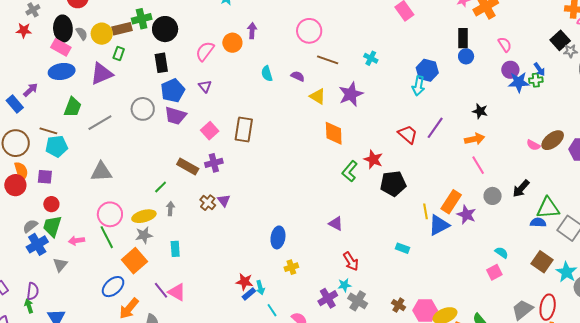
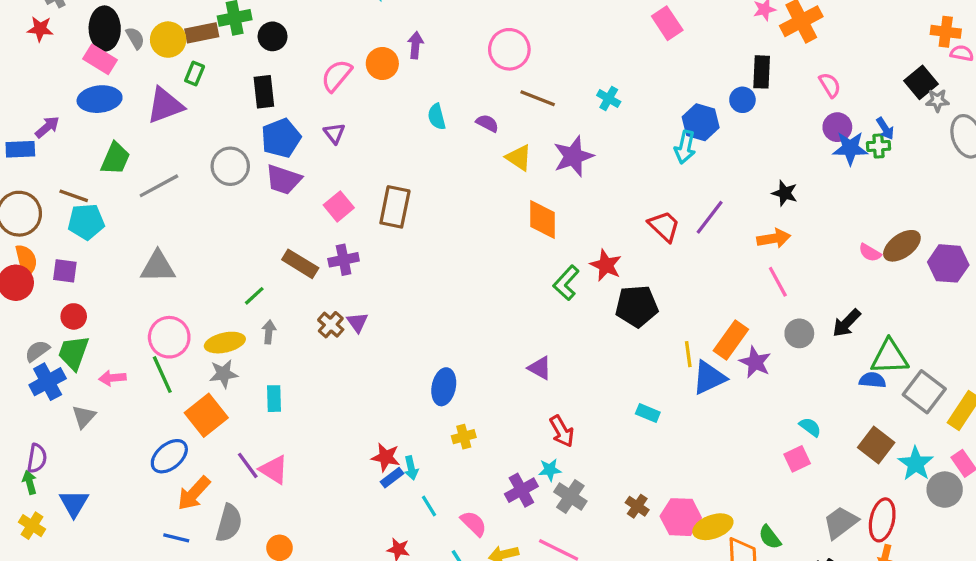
black circle: (165, 29) -> (273, 36), size x0.7
blue circle: (466, 56) -> (742, 100), moved
blue rectangle: (15, 104) -> (20, 149), turned -54

